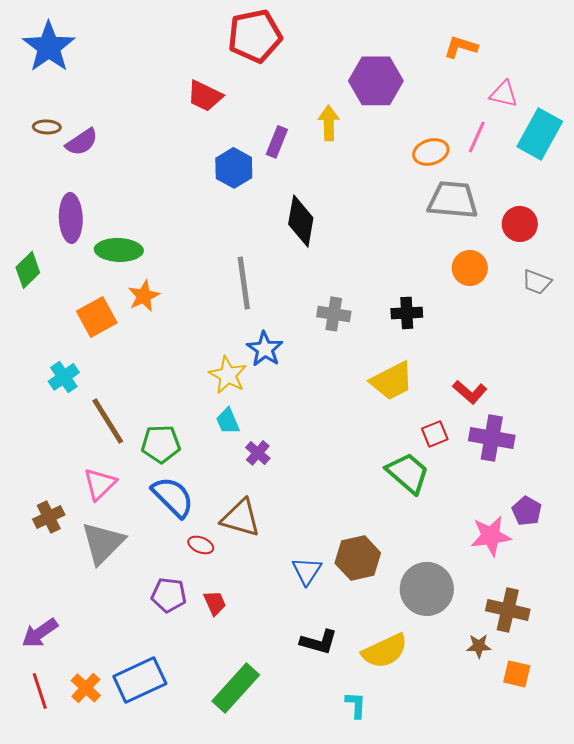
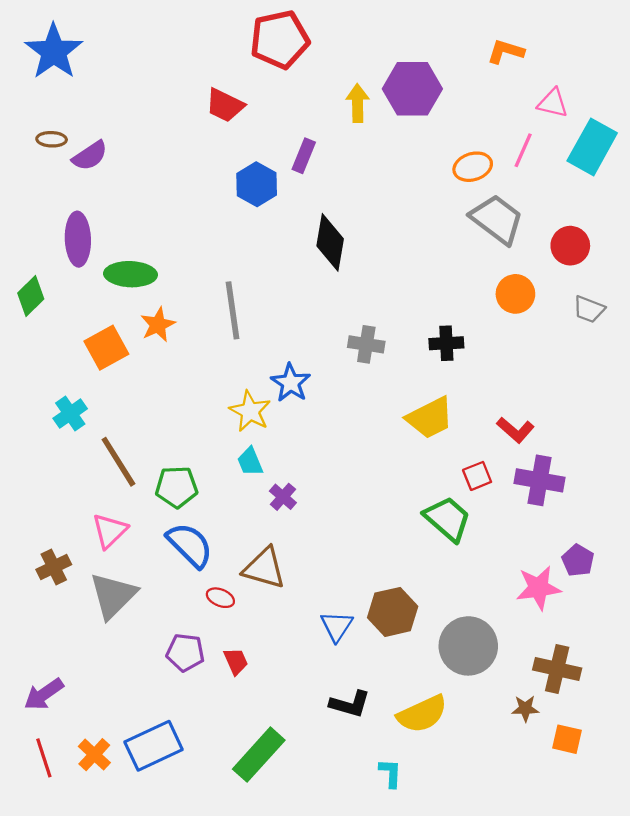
yellow arrow: (329, 123) -> (358, 103), moved
gray trapezoid: (453, 200) -> (497, 219), turned 32
gray line: (244, 283) -> (232, 310), moved

